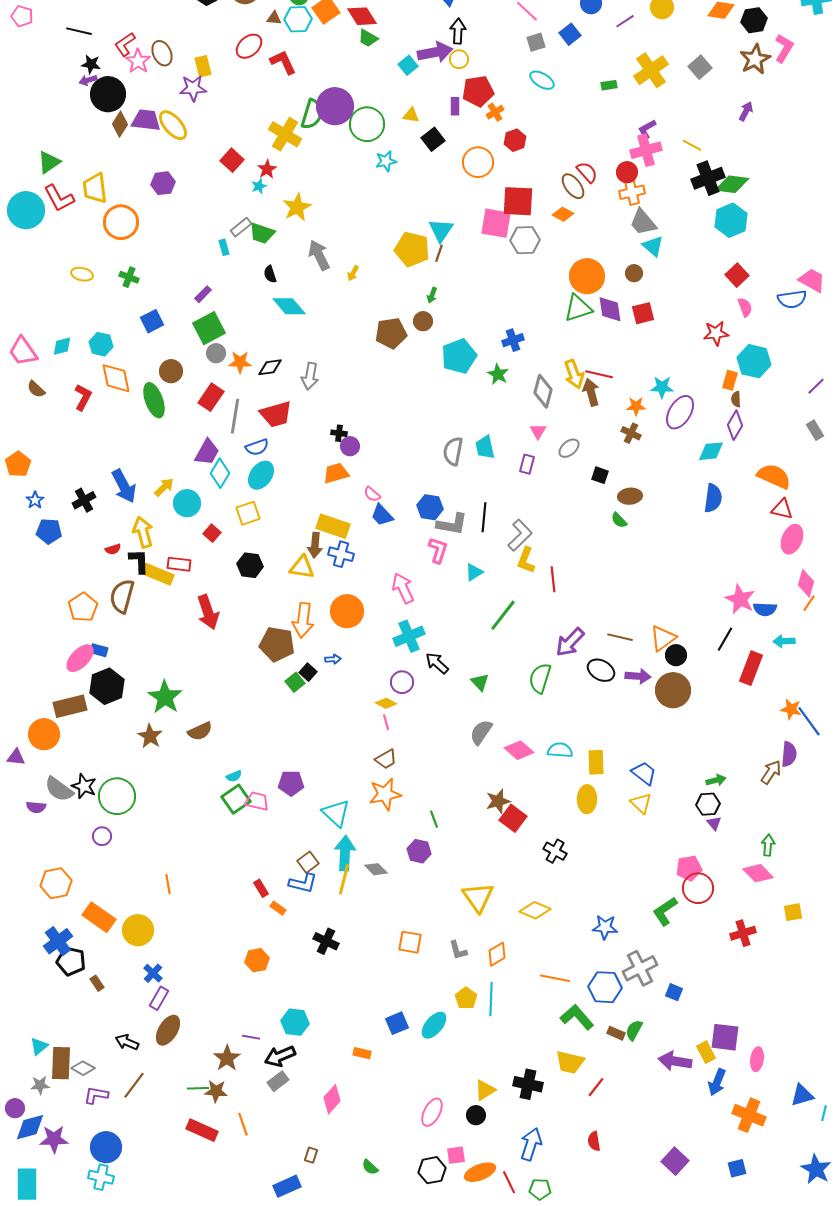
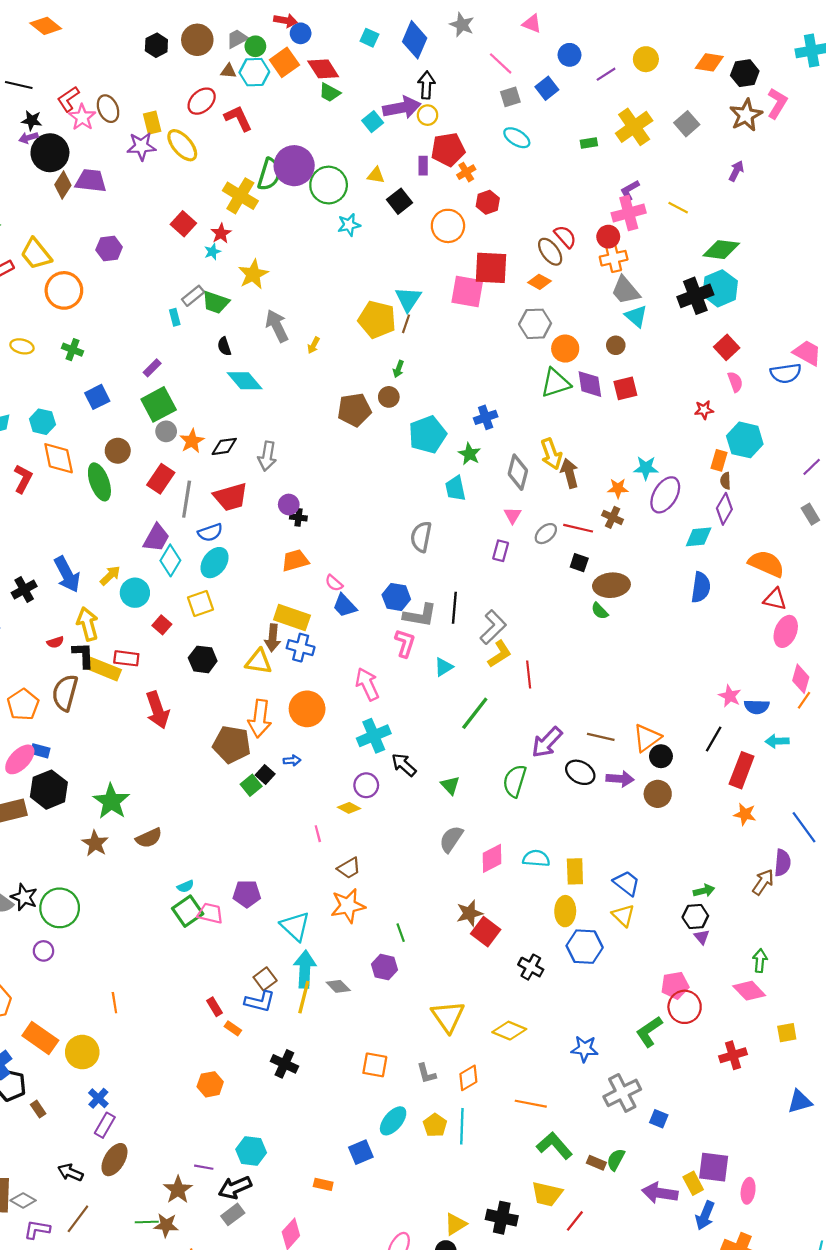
yellow ellipse: (173, 125) -> (182, 145), moved
black cross: (708, 178) -> (695, 296), moved
yellow trapezoid: (95, 188) -> (36, 254), turned -32
gray hexagon: (525, 240) -> (535, 324), moved
orange circle: (587, 276) -> (565, 349), size x0.7
red star: (716, 333) -> (704, 410), size x0.7
orange star: (240, 362) -> (192, 441), turned -30
red line: (599, 374) -> (578, 528), moved
purple circle: (350, 446) -> (289, 505), moved
cyan trapezoid: (485, 447) -> (455, 488), moved
brown ellipse: (630, 496) -> (611, 585), size x1.4
yellow L-shape: (526, 560) -> (500, 654), turned -144
pink star: (740, 599) -> (730, 696), size x0.7
brown circle: (673, 690) -> (658, 794), size x0.7
orange star: (791, 709) -> (745, 814), moved
pink line: (386, 722) -> (318, 834), moved
pink diamond: (519, 750) -> (492, 858), turned -68
blue hexagon: (605, 987) -> (585, 947), moved
cyan ellipse: (434, 1025) -> (393, 1121), moved
blue triangle: (802, 1095) -> (800, 1102), moved

